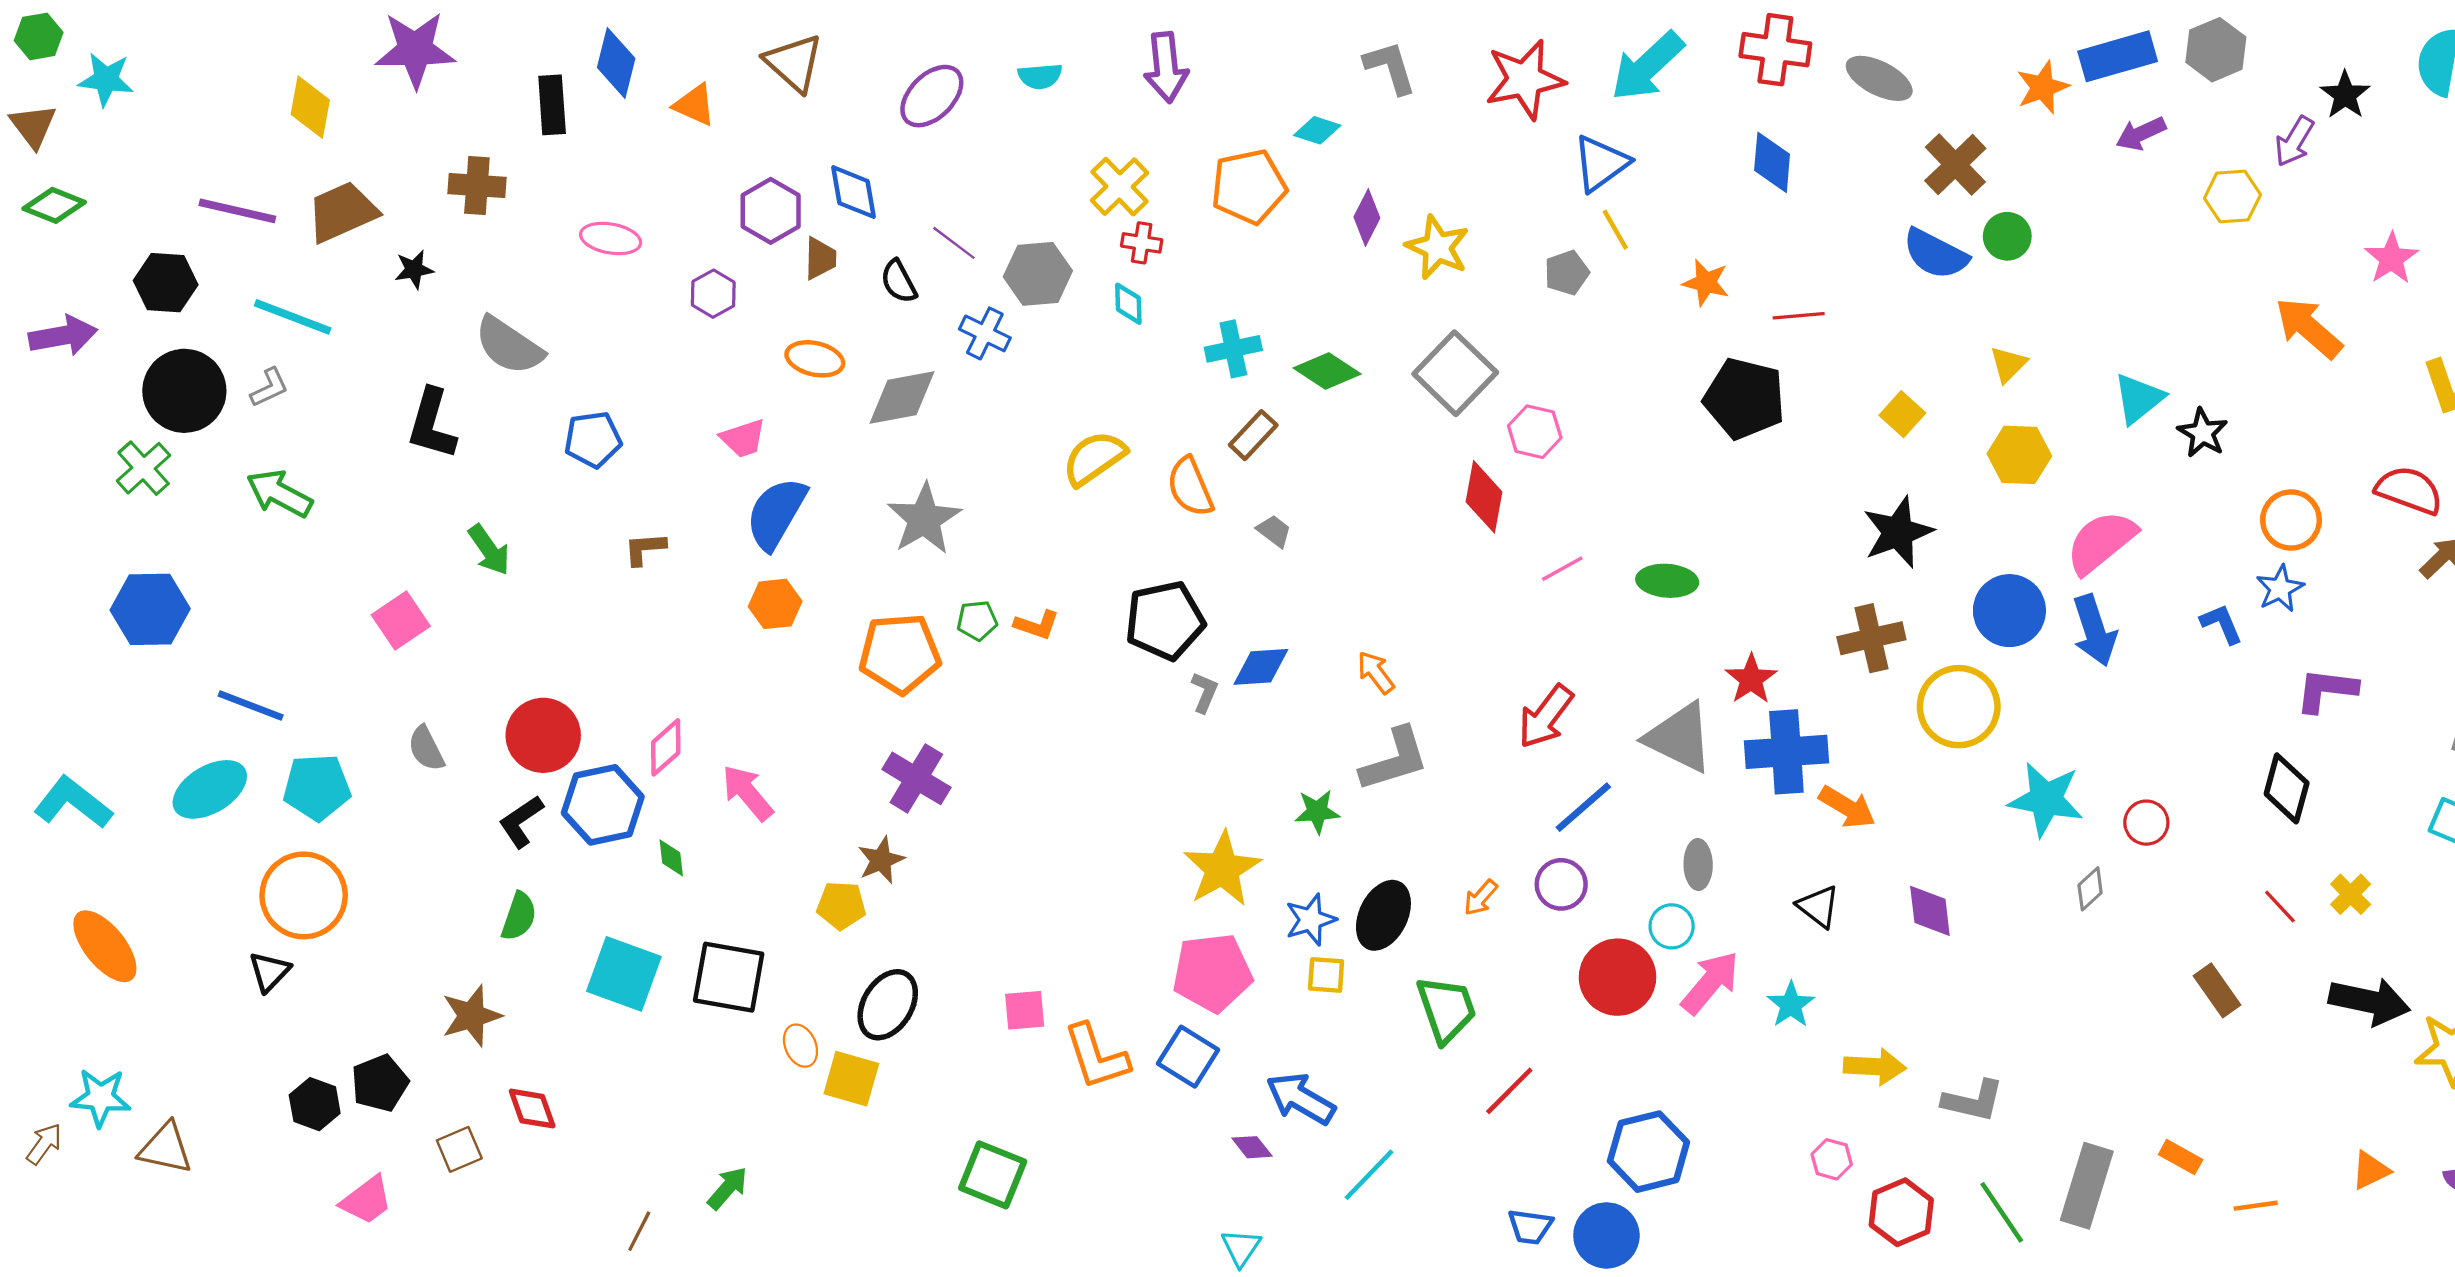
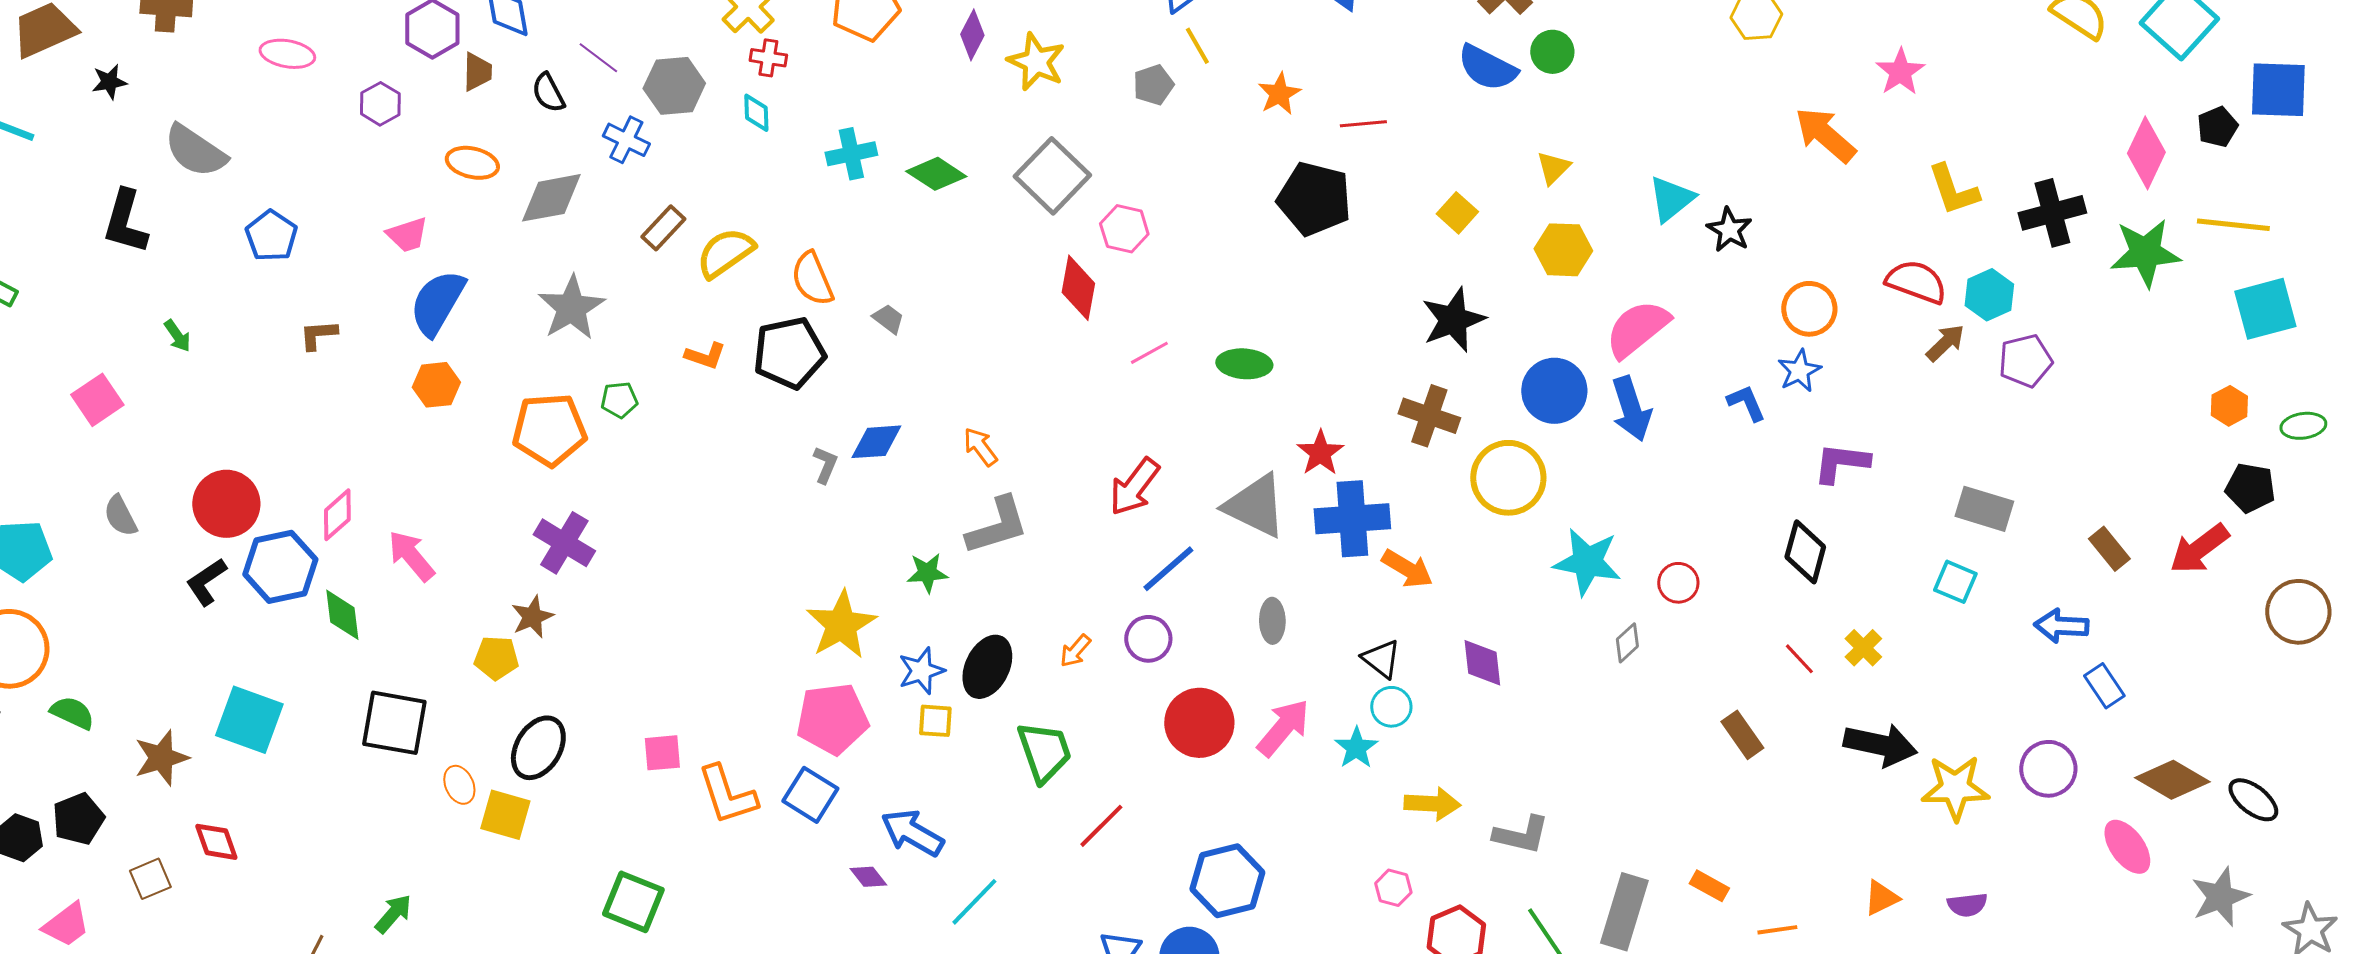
orange star: (1706, 283) -> (1279, 94), turned 30
brown rectangle: (1253, 435) -> (663, 228), moved
blue pentagon: (593, 439) -> (271, 236), turned -30
green arrow: (489, 550) -> (177, 336), size x0.7
black pentagon: (1165, 621) -> (789, 353), moved
orange L-shape: (1037, 625) -> (705, 356), moved
brown cross: (1871, 638) -> (1429, 416), turned 32
green diamond: (671, 858) -> (342, 615), size x1.5
green semicircle: (519, 916) -> (72, 713), moved, turned -84
cyan circle: (1672, 926) -> (1391, 707), moved
cyan square: (624, 974) -> (249, 720), moved

